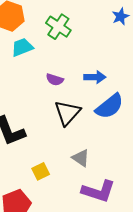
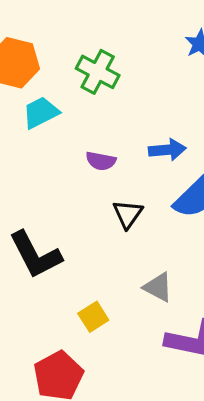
black triangle: (67, 113) -> (128, 214), size x0.7

